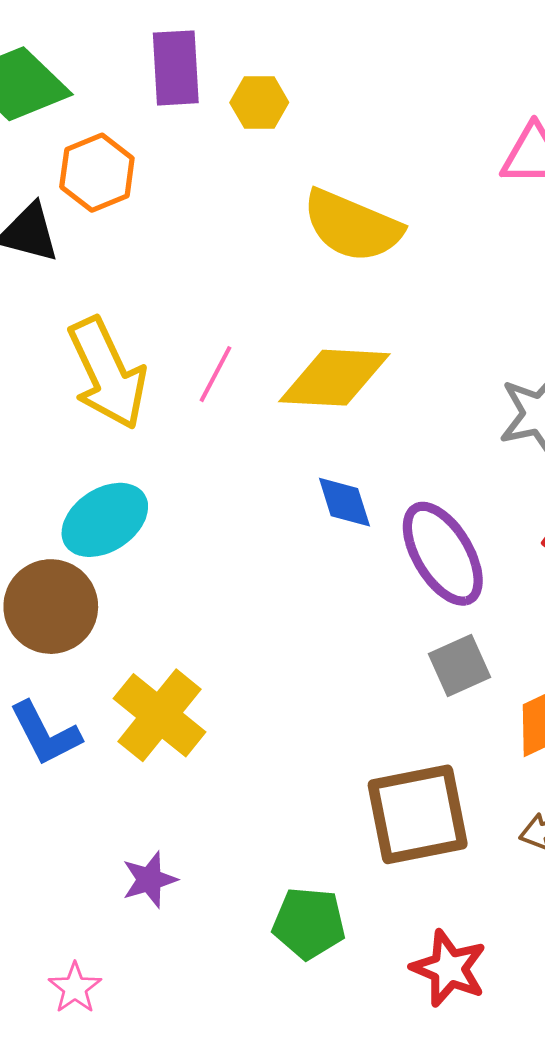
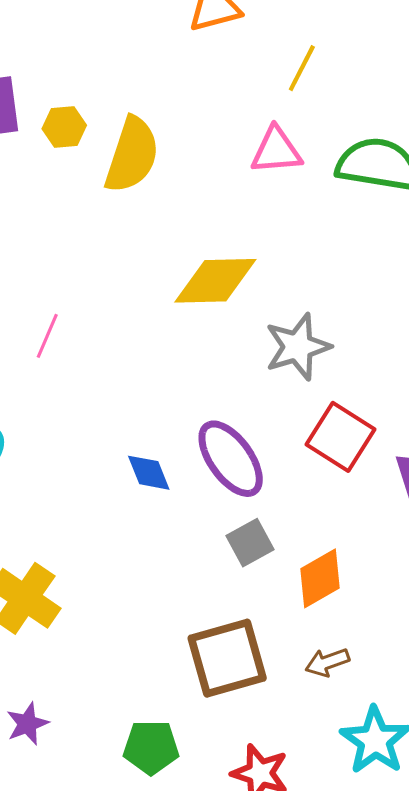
yellow semicircle: (352, 226) -> (132, 155), moved, turned -90
yellow diamond: (334, 378) -> (215, 281), moved
blue diamond: (344, 502) -> (149, 473), moved

